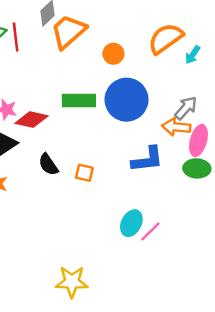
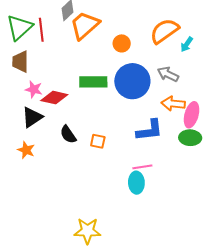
gray arrow: (186, 108) -> (168, 74), moved, turned -105
cyan ellipse: (131, 223) -> (136, 183), turned -30
pink line: (150, 232) -> (142, 167), moved, turned 36

